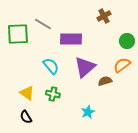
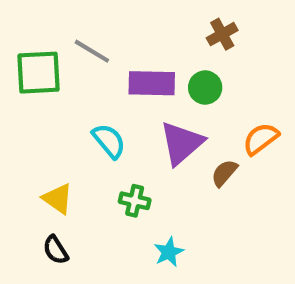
green circle: (127, 41) -> (205, 88), moved
brown semicircle: (105, 81) -> (224, 173), turned -32
green cross: (53, 94) -> (135, 201), moved
cyan star: (88, 112) -> (169, 252), moved

